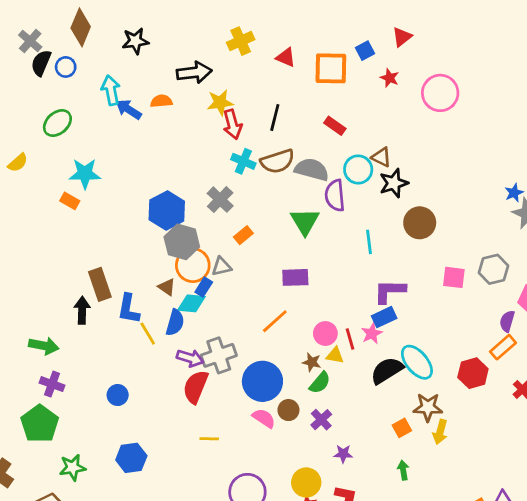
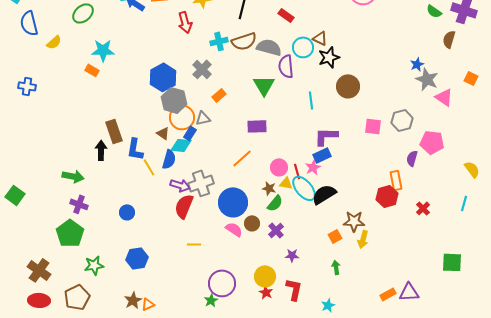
red arrow: (232, 124) -> (185, 22), moved
cyan cross: (243, 161) -> (219, 41), turned -36
orange rectangle: (503, 347) -> (396, 180), moved, turned -60
cyan ellipse: (417, 362) -> (304, 188), moved

